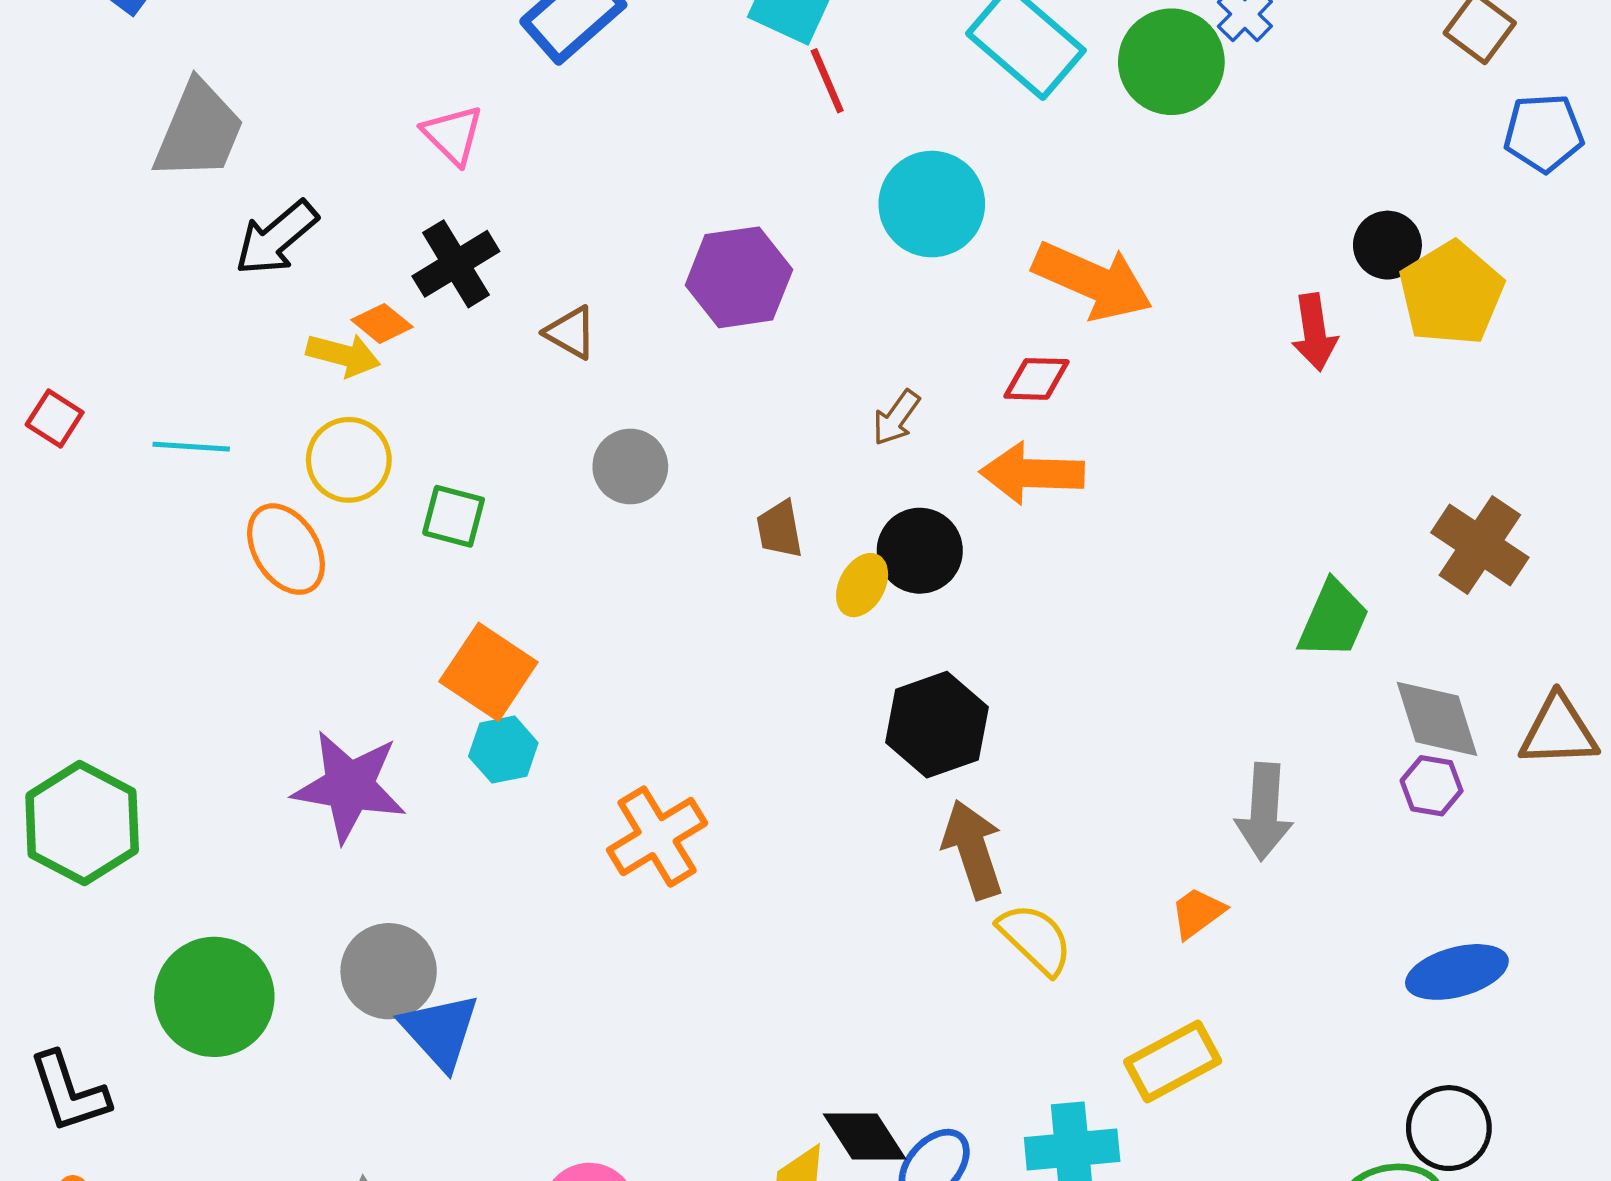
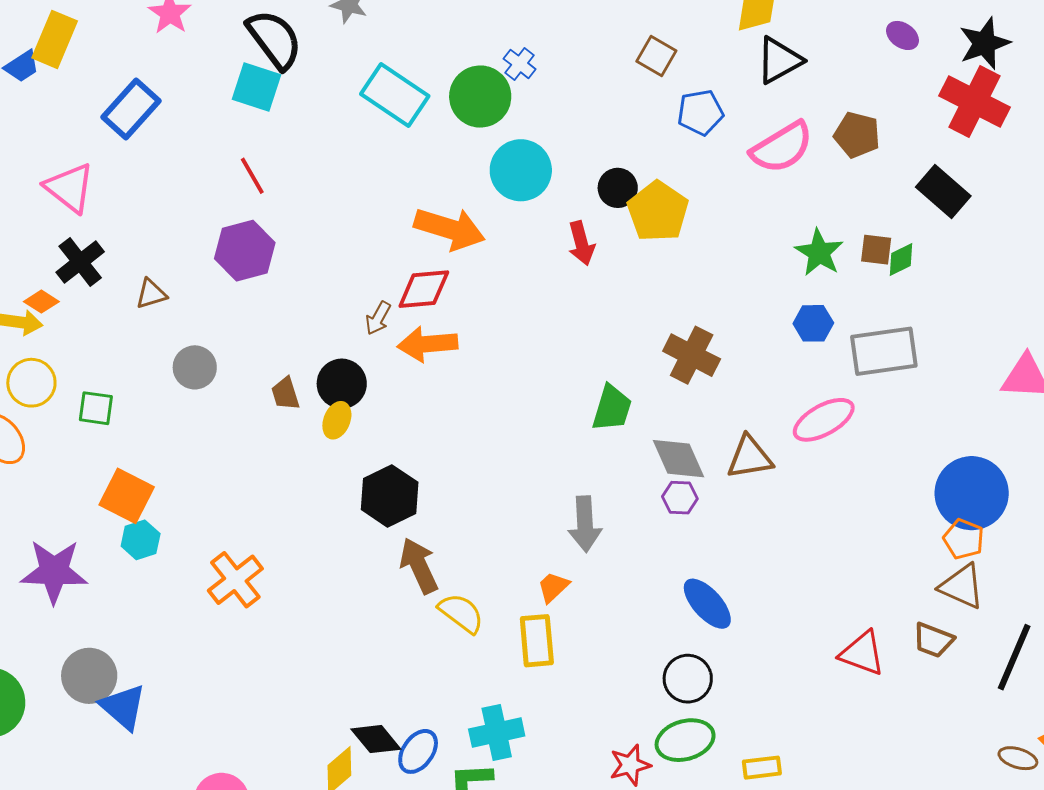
red line: (827, 81) -> (252, 176), moved
pink triangle: (453, 135) -> (70, 188), size x1.4
cyan circle: (932, 204) -> (521, 170), moved
brown triangle: (571, 332) -> (151, 294), turned -40
red diamond: (1037, 379) -> (424, 289), size x1.4
brown arrow: (896, 418) -> (378, 318), moved
black circle: (920, 551) -> (342, 384), moved
blue ellipse: (1457, 972) -> (707, 604), turned 70
yellow rectangle: (1173, 1061) -> (537, 641), moved, turned -60
black circle: (1449, 1128) -> (688, 679), moved

